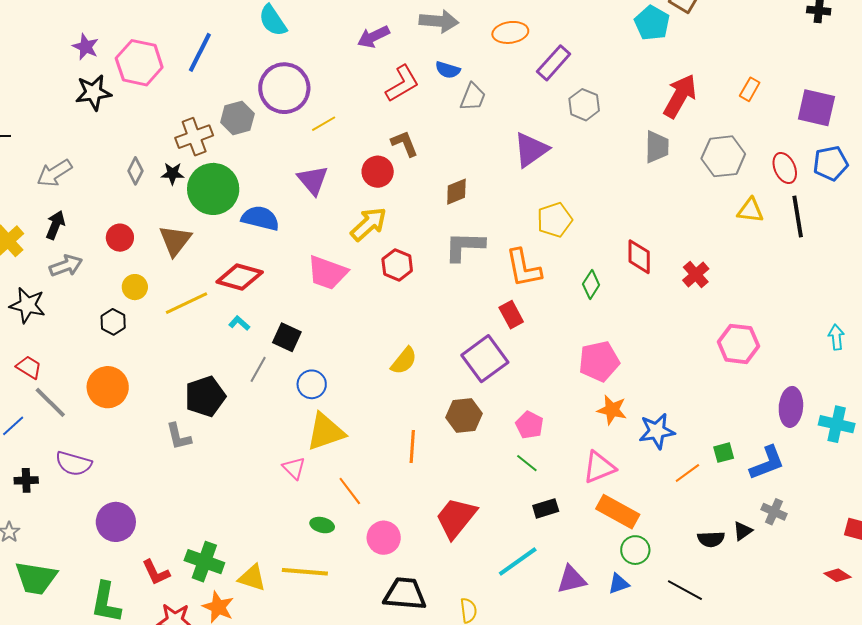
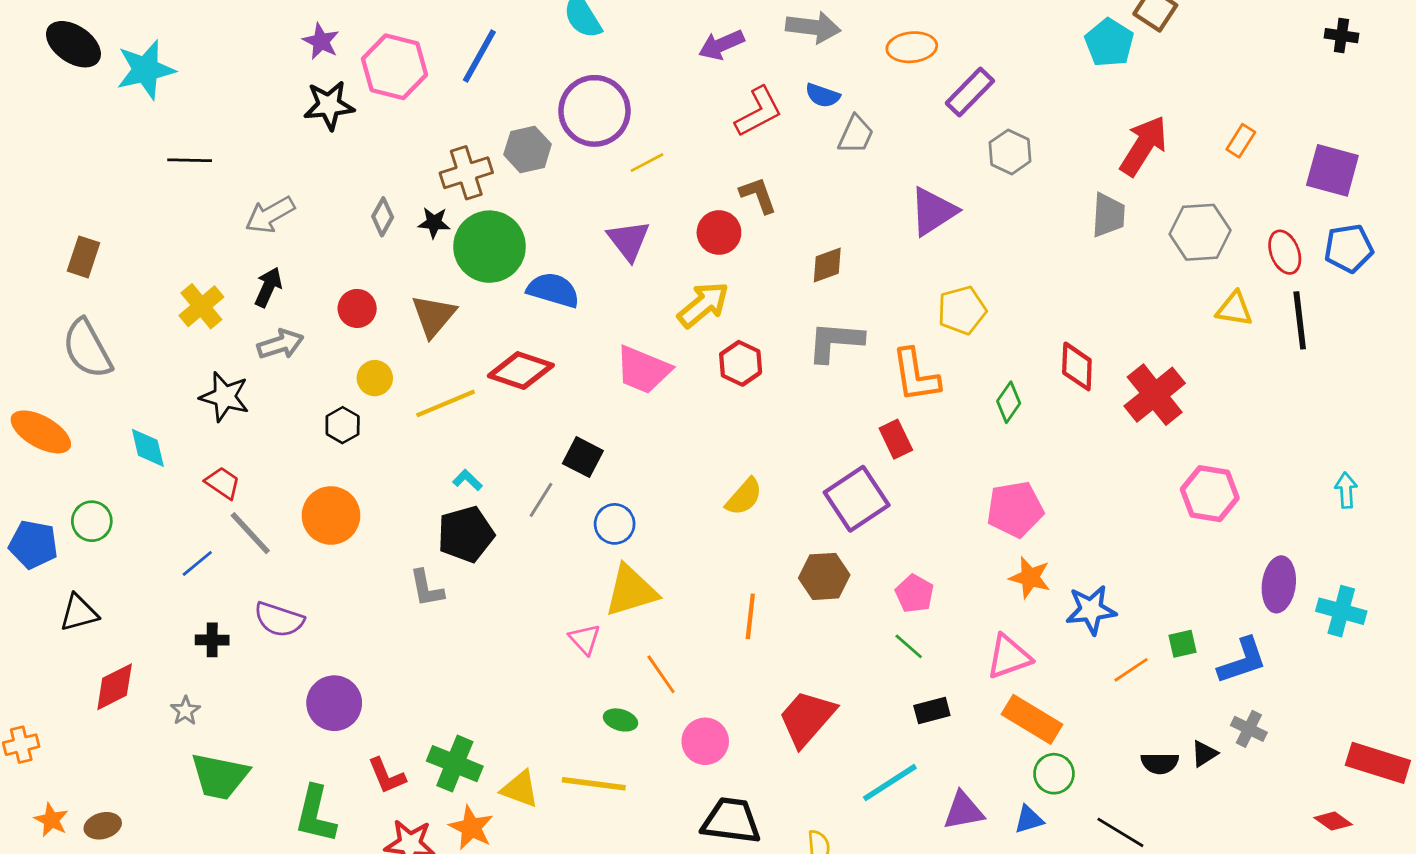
red cross: (696, 274) -> (1155, 395), size x1.6
cyan L-shape: (239, 323) -> (467, 480), moved

